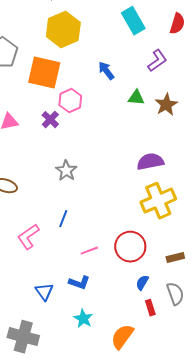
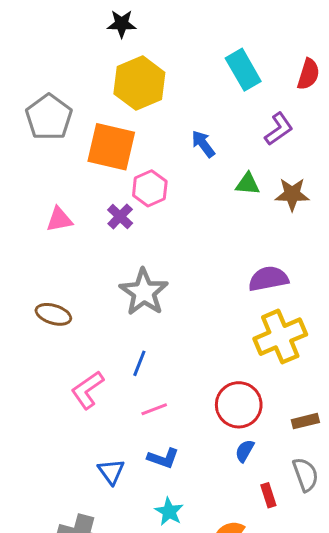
brown star: (166, 105) -> (292, 194), turned 30
gray star: (66, 171) -> (144, 292), size x1.5
pink line: (89, 251) -> (154, 409), moved
blue semicircle: (142, 283) -> (245, 451), moved

